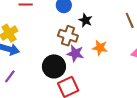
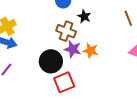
orange star: (100, 48) -> (91, 51), moved

